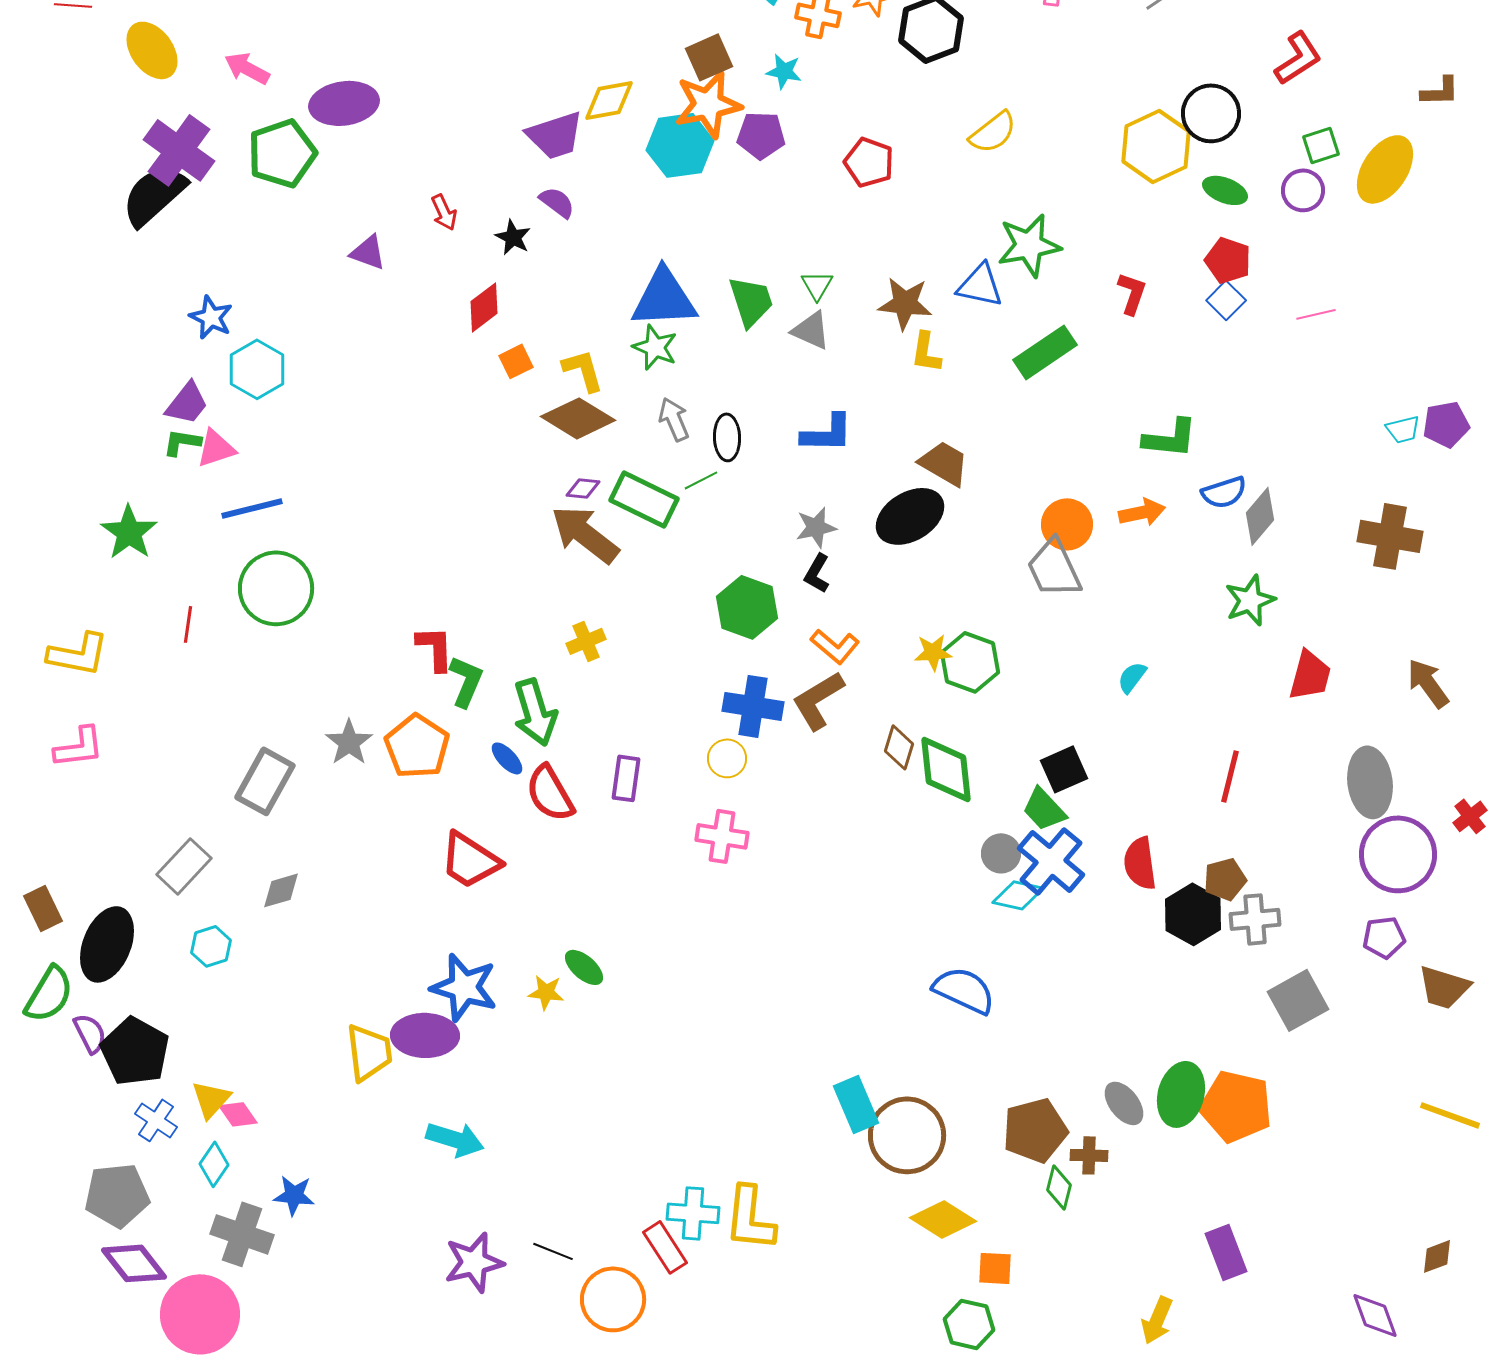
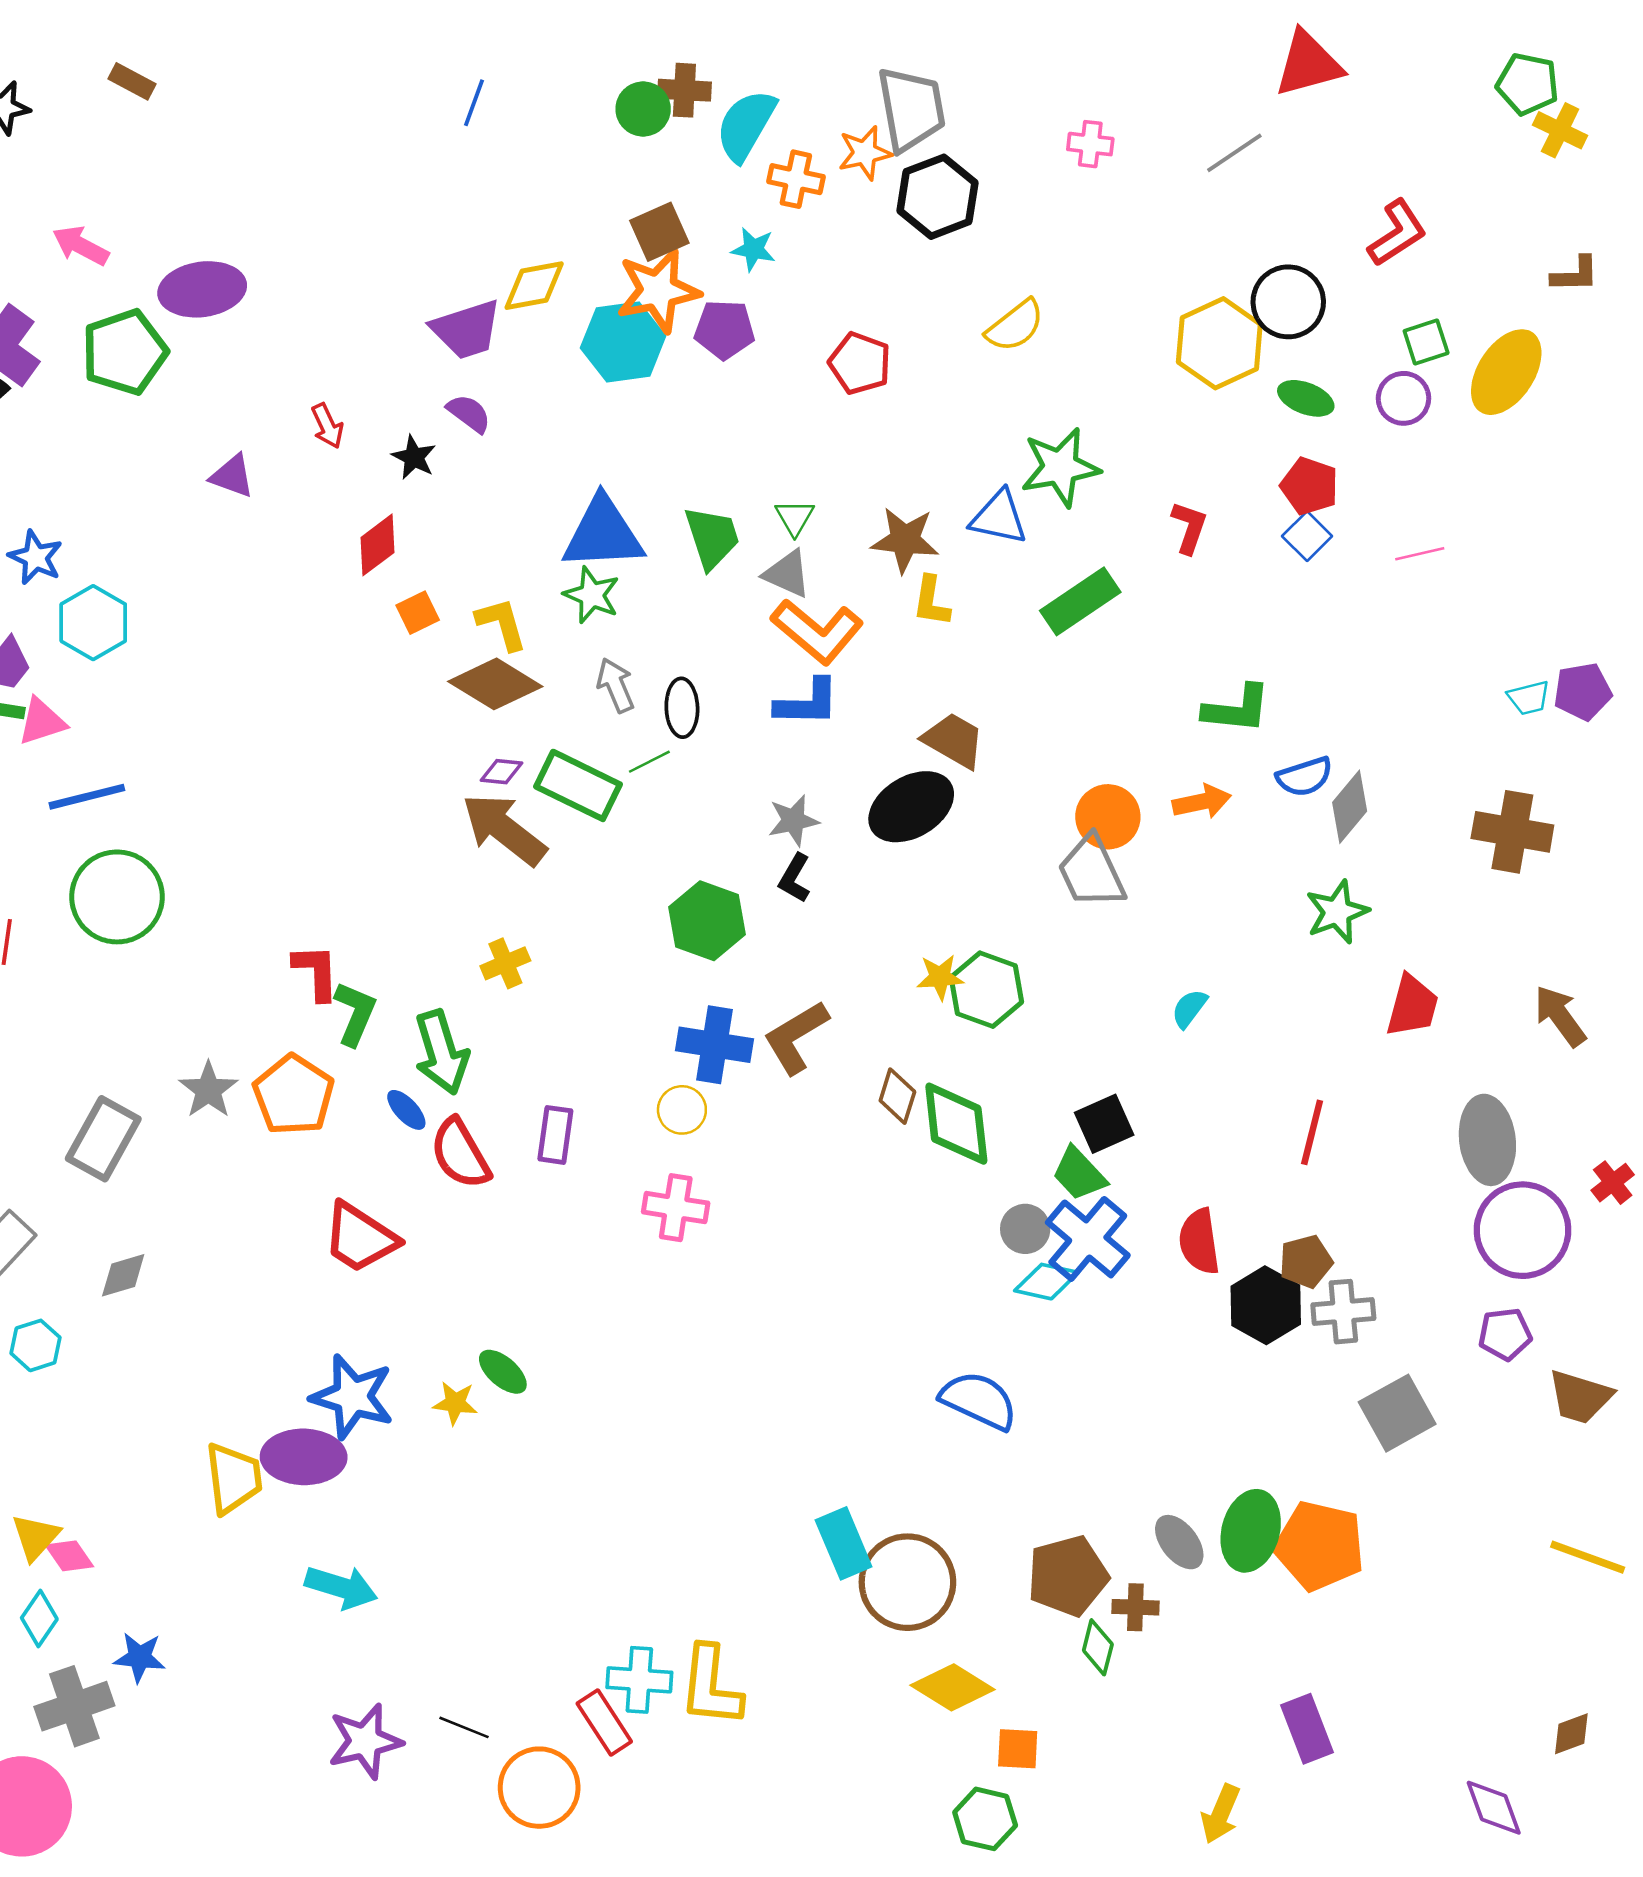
orange L-shape: (835, 646) -> (817, 631), moved, size x1.5
gray cross: (242, 1234) -> (74, 1706), turned -38

